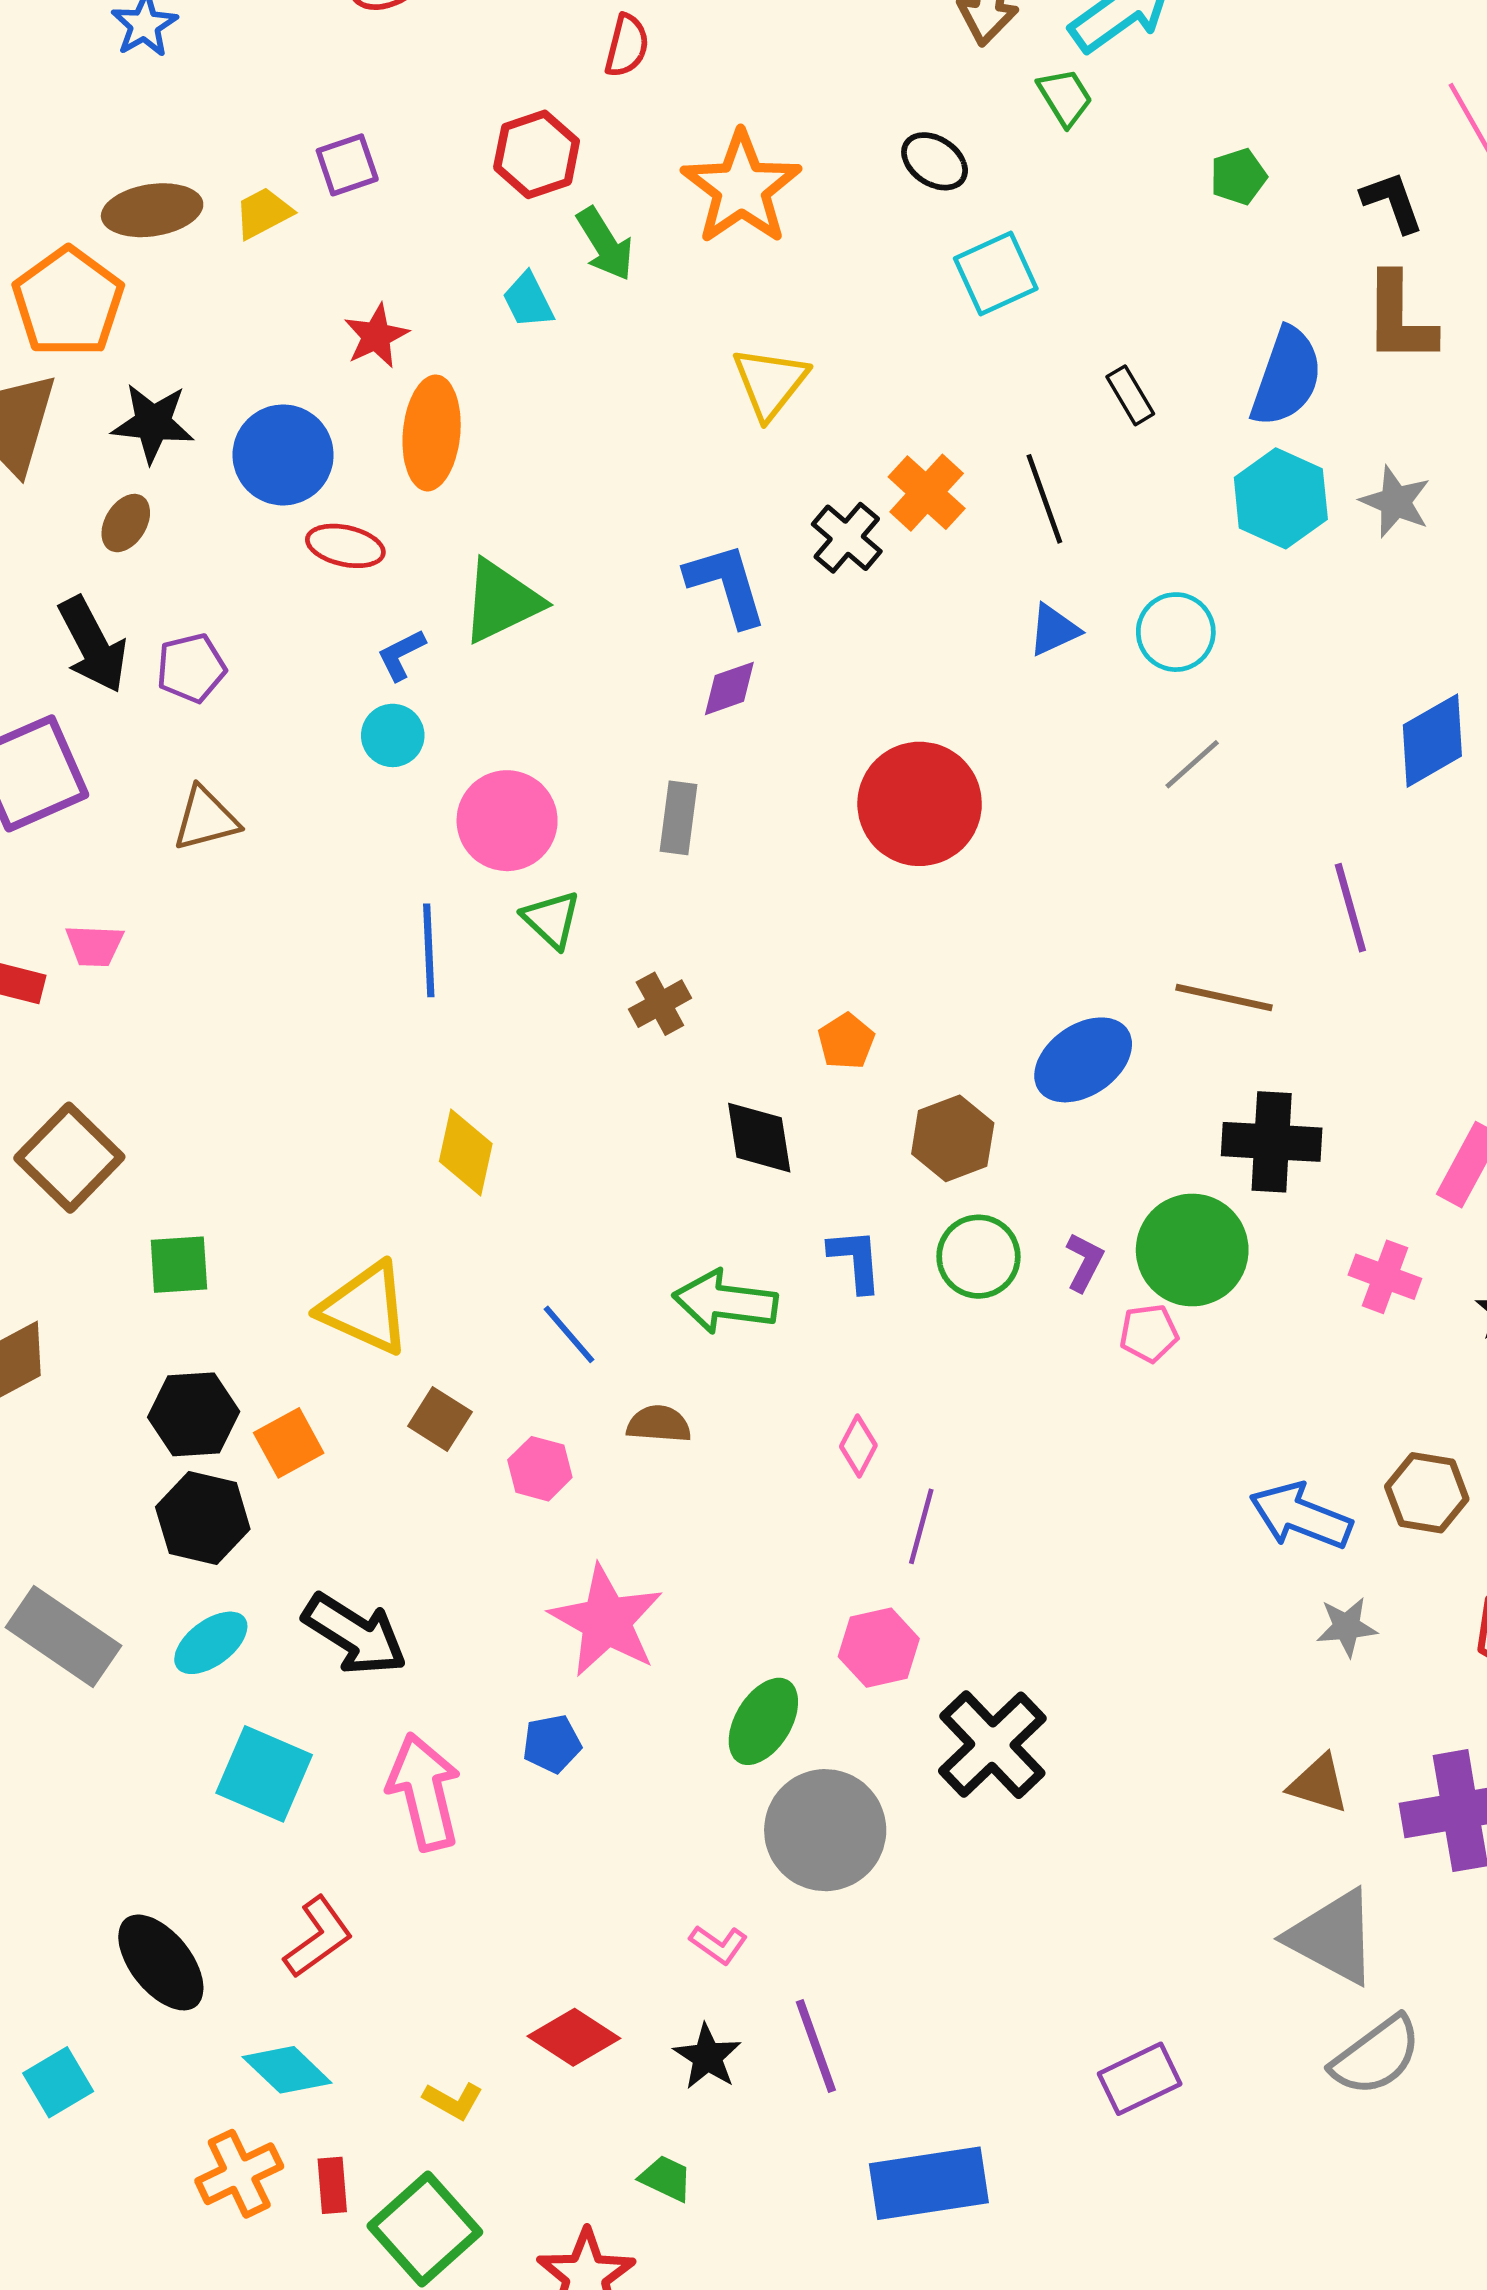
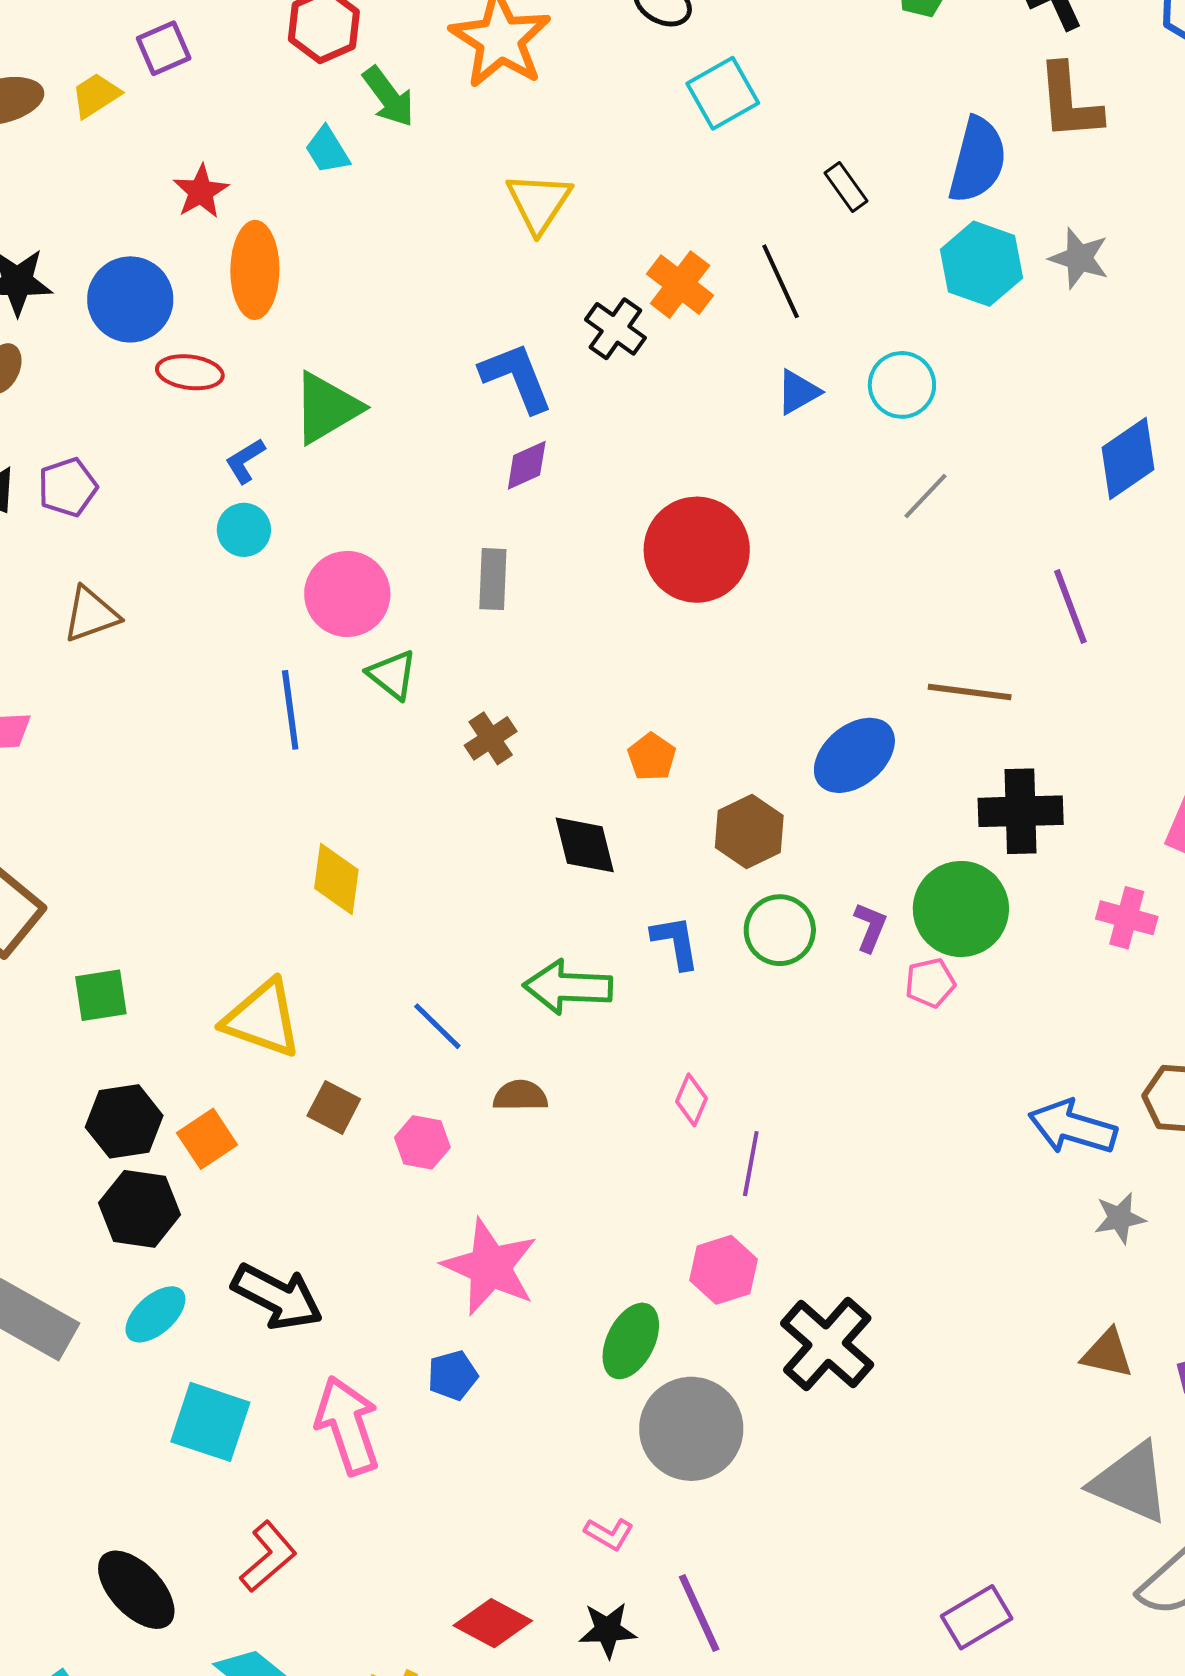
black star: (707, 2057) -> (608, 1630), turned -30

